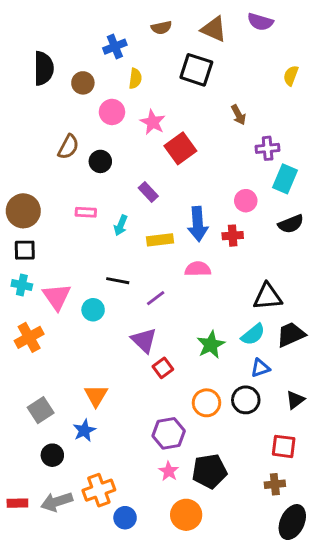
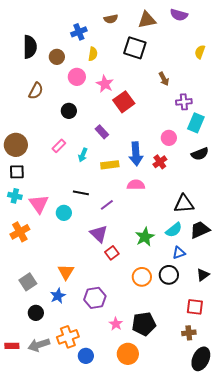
brown triangle: (214, 29) -> (147, 20), turned -36
brown semicircle: (68, 147) -> (36, 91), moved
pink rectangle: (86, 212) -> (59, 146), turned -48
red cross: (233, 236) -> (160, 162), turned -32
purple hexagon: (169, 433) -> (95, 298), moved

